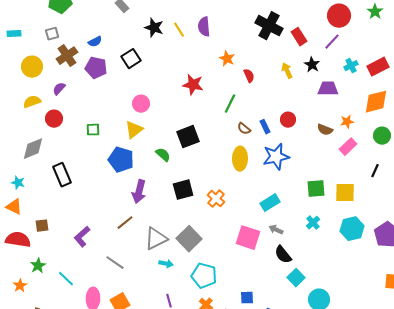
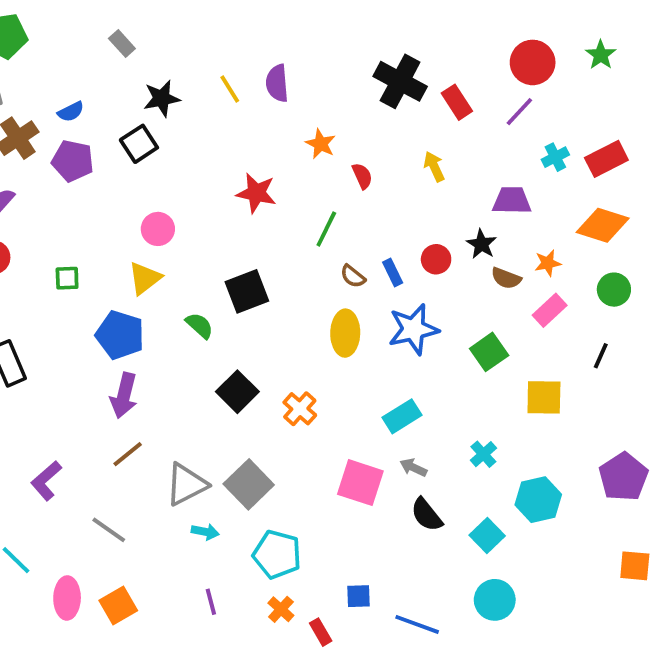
black star: (154, 28) -> (162, 98), moved, turned -30
black star: (312, 65) -> (481, 244), moved
orange diamond: (376, 102) -> (603, 225), turned 32
green square: (316, 189) -> (489, 352), moved, turned -30
black square: (183, 190) -> (237, 392), turned -30
purple arrow: (139, 192) -> (124, 396), moved
cyan hexagon: (352, 229) -> (538, 500), moved
cyan square: (296, 278) -> (487, 536), moved

